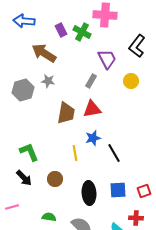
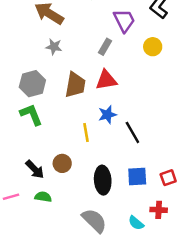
gray hexagon: (23, 90) -> (32, 84), moved
green L-shape: (29, 152) -> (31, 115), moved
black arrow: (24, 178) -> (35, 169), moved
green semicircle: (49, 217) -> (43, 197), moved

